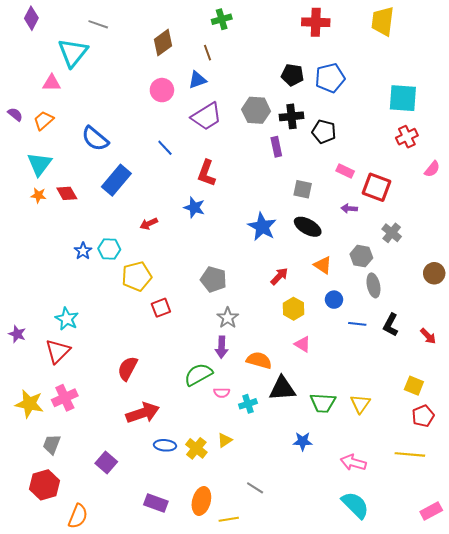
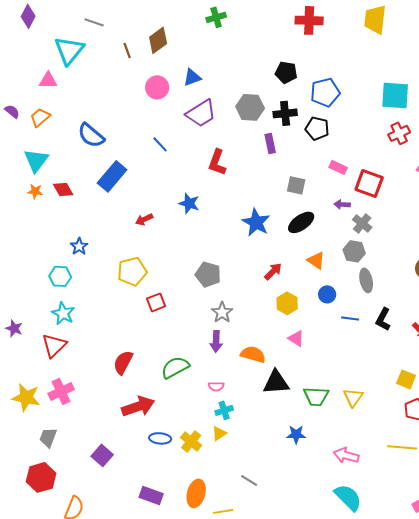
brown line: (207, 53) -> (127, 50), moved
blue pentagon: (330, 78) -> (325, 92), moved
red L-shape: (206, 173) -> (217, 162), moved
black ellipse: (308, 227) -> (301, 222), turned -64
gray cross: (392, 233) -> (362, 223), moved
cyan hexagon: (109, 249) -> (60, 276), moved
green semicircle: (198, 374) -> (175, 367), moved
cyan cross: (248, 404) -> (224, 410), moved

